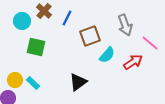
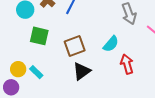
brown square: (90, 36) -> (75, 46), moved
red arrow: (133, 62) -> (127, 64), moved, turned -72

